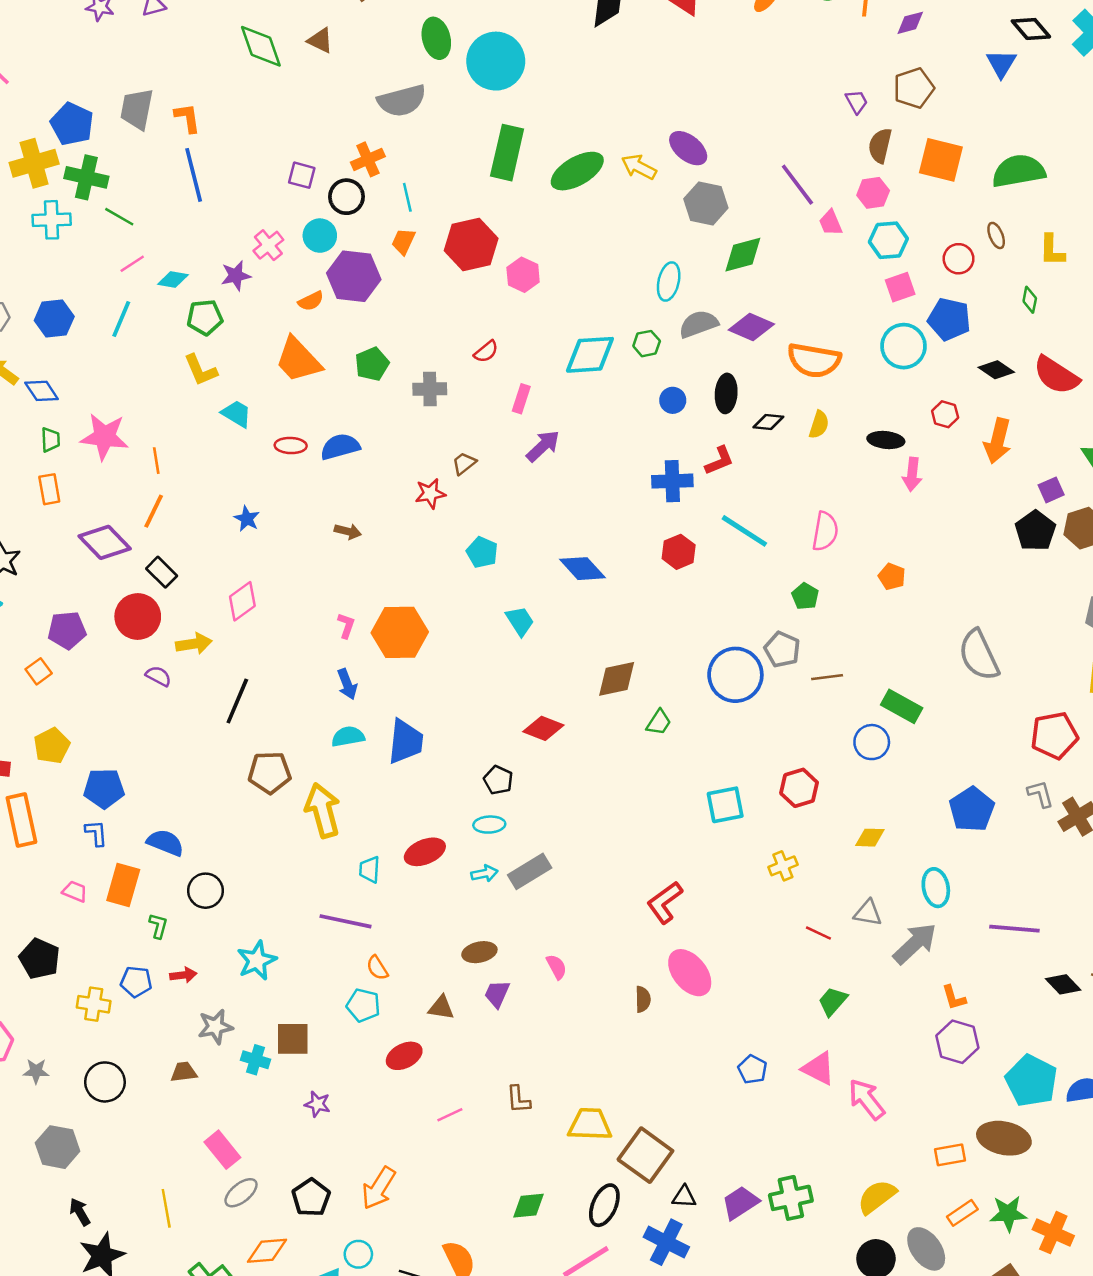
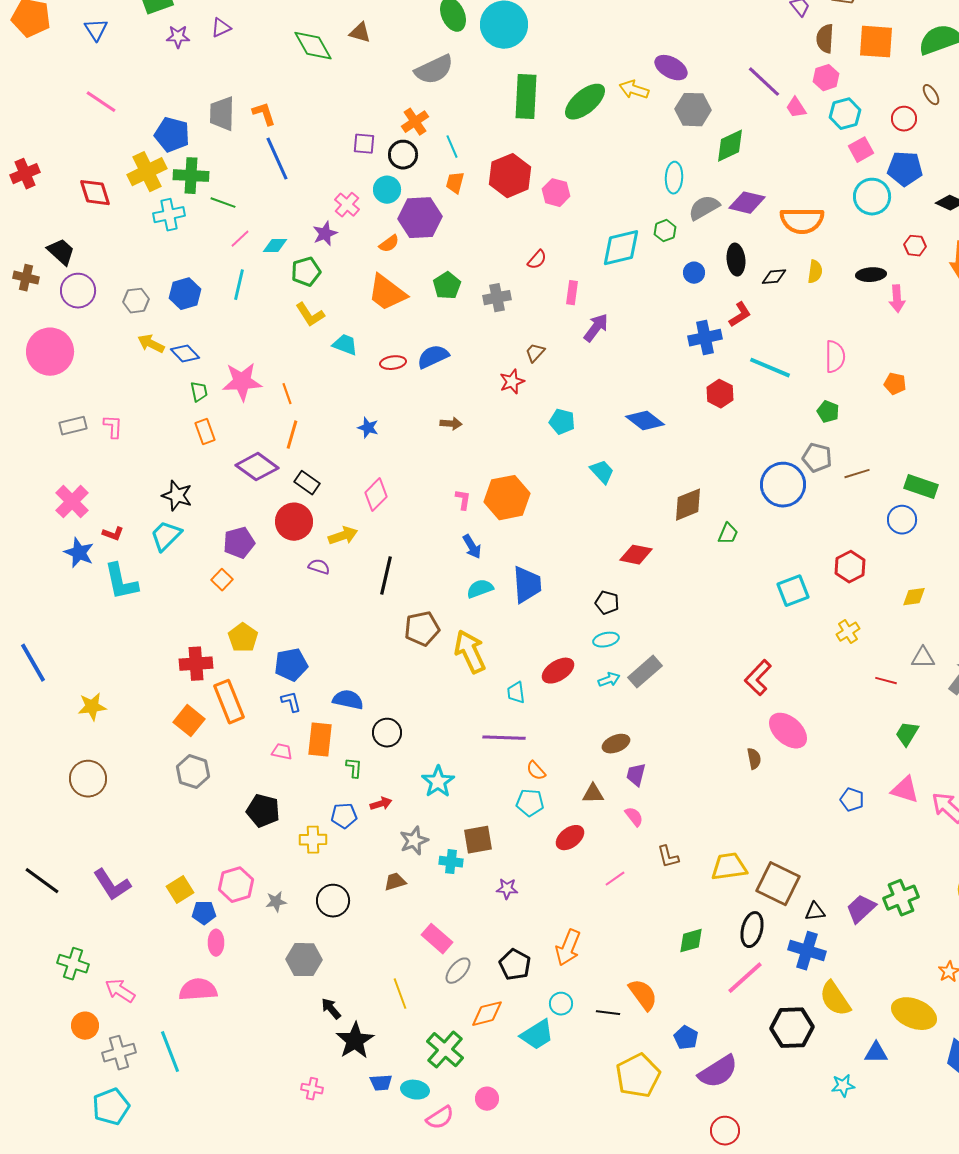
pink semicircle: (556, 967) -> (634, 817), moved

